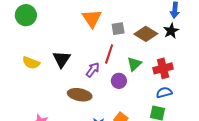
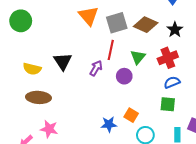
gray square: (118, 29) -> (117, 23), size x1.5
black star: (171, 31) -> (175, 30), moved
brown ellipse: (80, 95) -> (38, 97), moved

